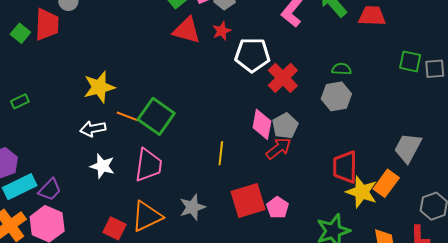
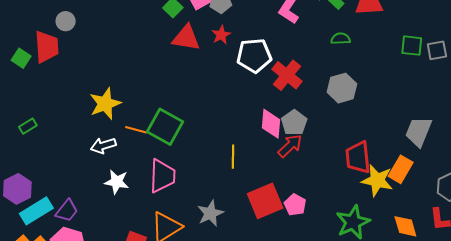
green semicircle: (341, 69) -> (341, 39), moved

